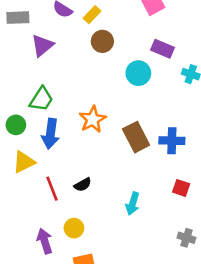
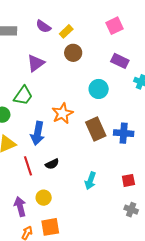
purple triangle: (42, 46) -> (36, 63), moved
cyan circle: (138, 73) -> (99, 89), moved
blue arrow: (50, 134) -> (37, 133), moved
red square: (181, 188) -> (128, 180), moved, turned -32

